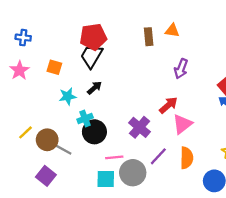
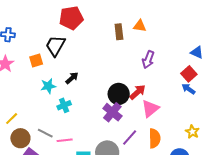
red pentagon: (93, 37) -> (71, 18), moved
black trapezoid: (91, 56) -> (55, 46), moved
orange square: (54, 67) -> (36, 60), turned -32
black circle: (94, 132) -> (119, 94), moved
brown circle: (47, 140) -> (20, 138), moved
pink line: (114, 157) -> (65, 140), moved

